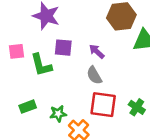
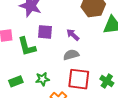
gray semicircle: (94, 75) -> (71, 55), turned 105
green star: (58, 114) -> (42, 79), moved

